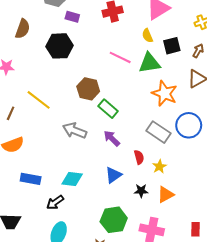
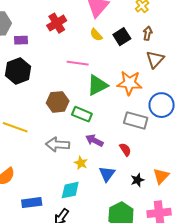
green triangle: (149, 63) -> (97, 85), moved
yellow star: (159, 167) -> (81, 163), moved

